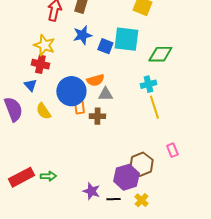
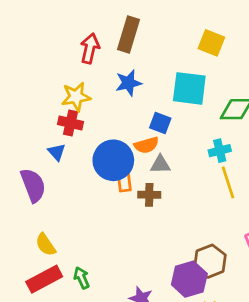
yellow star: (44, 45) -> (76, 97), turned -30
blue square: (105, 46) -> (160, 123), moved
yellow semicircle: (43, 111) -> (46, 245), moved
green arrow: (48, 176) -> (82, 278), turned -112

